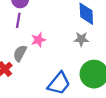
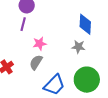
gray semicircle: (20, 53) -> (36, 62), moved

